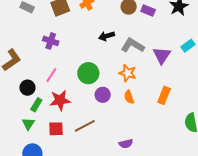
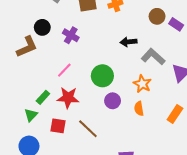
black circle: (27, 88) -> (42, 27), moved
brown line: (85, 126) -> (88, 129), turned 60

